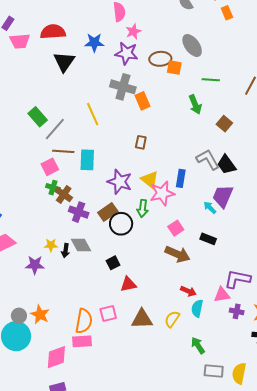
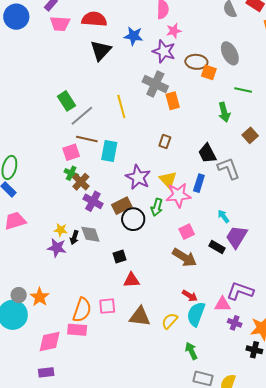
black trapezoid: (227, 165) -> (207, 153), moved
purple trapezoid: (223, 196) -> (237, 237), moved
purple star: (35, 265) -> (57, 248), moved
cyan semicircle: (197, 308) -> (196, 314), size x1.4

